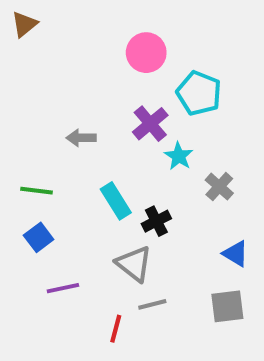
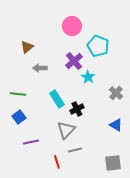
brown triangle: (24, 24) -> (27, 47), moved
gray cross: (219, 187) -> (116, 93), moved
gray triangle: (134, 264) -> (66, 130), turned 36
gray square: (227, 306) -> (113, 163), moved
red line: (116, 329) -> (57, 162), turned -32

